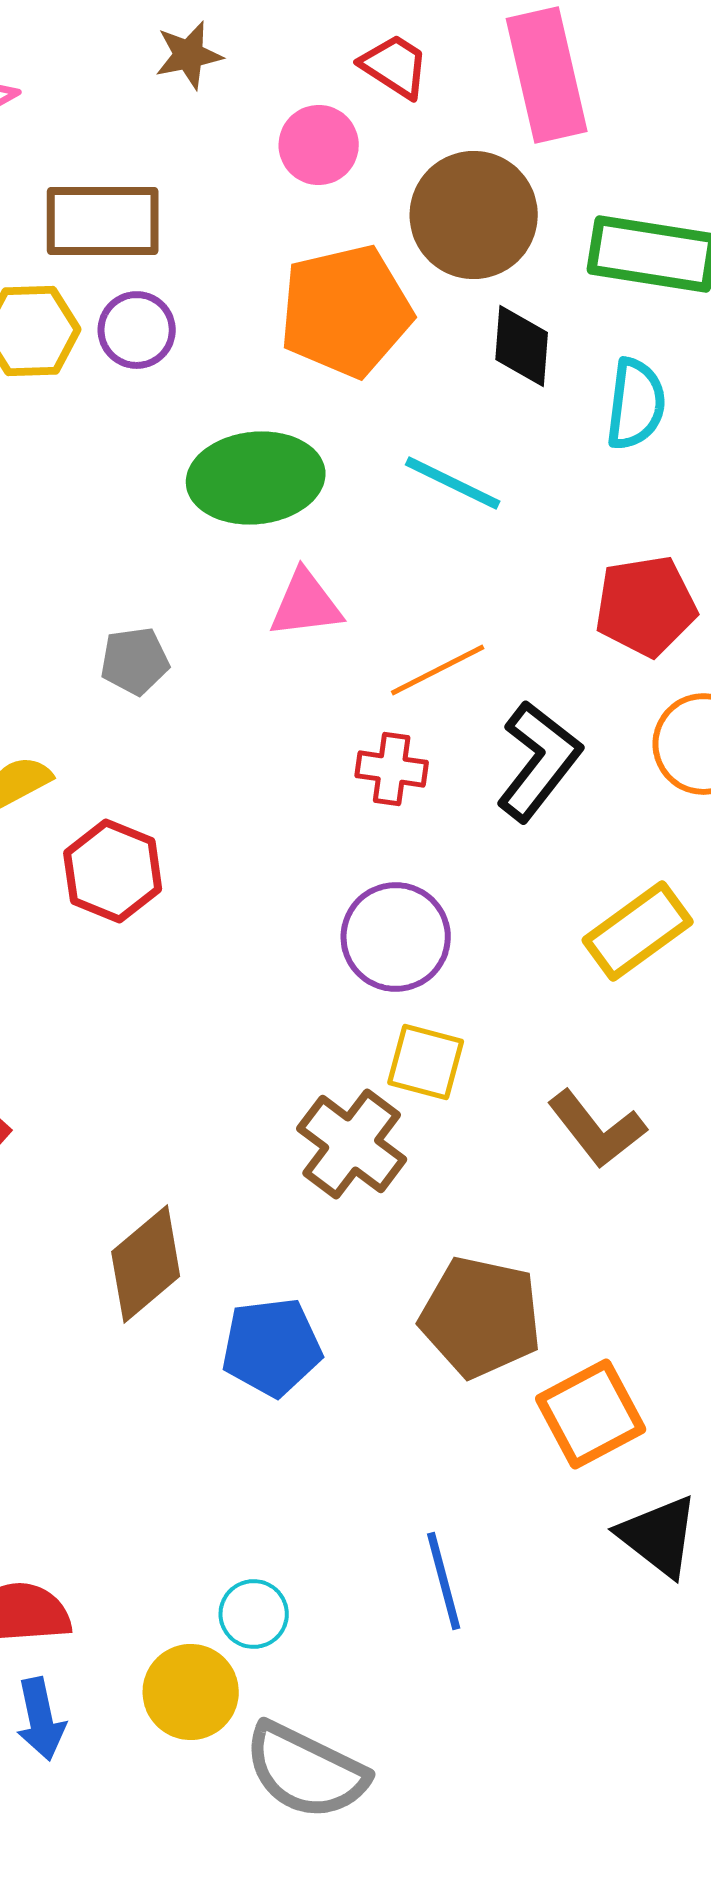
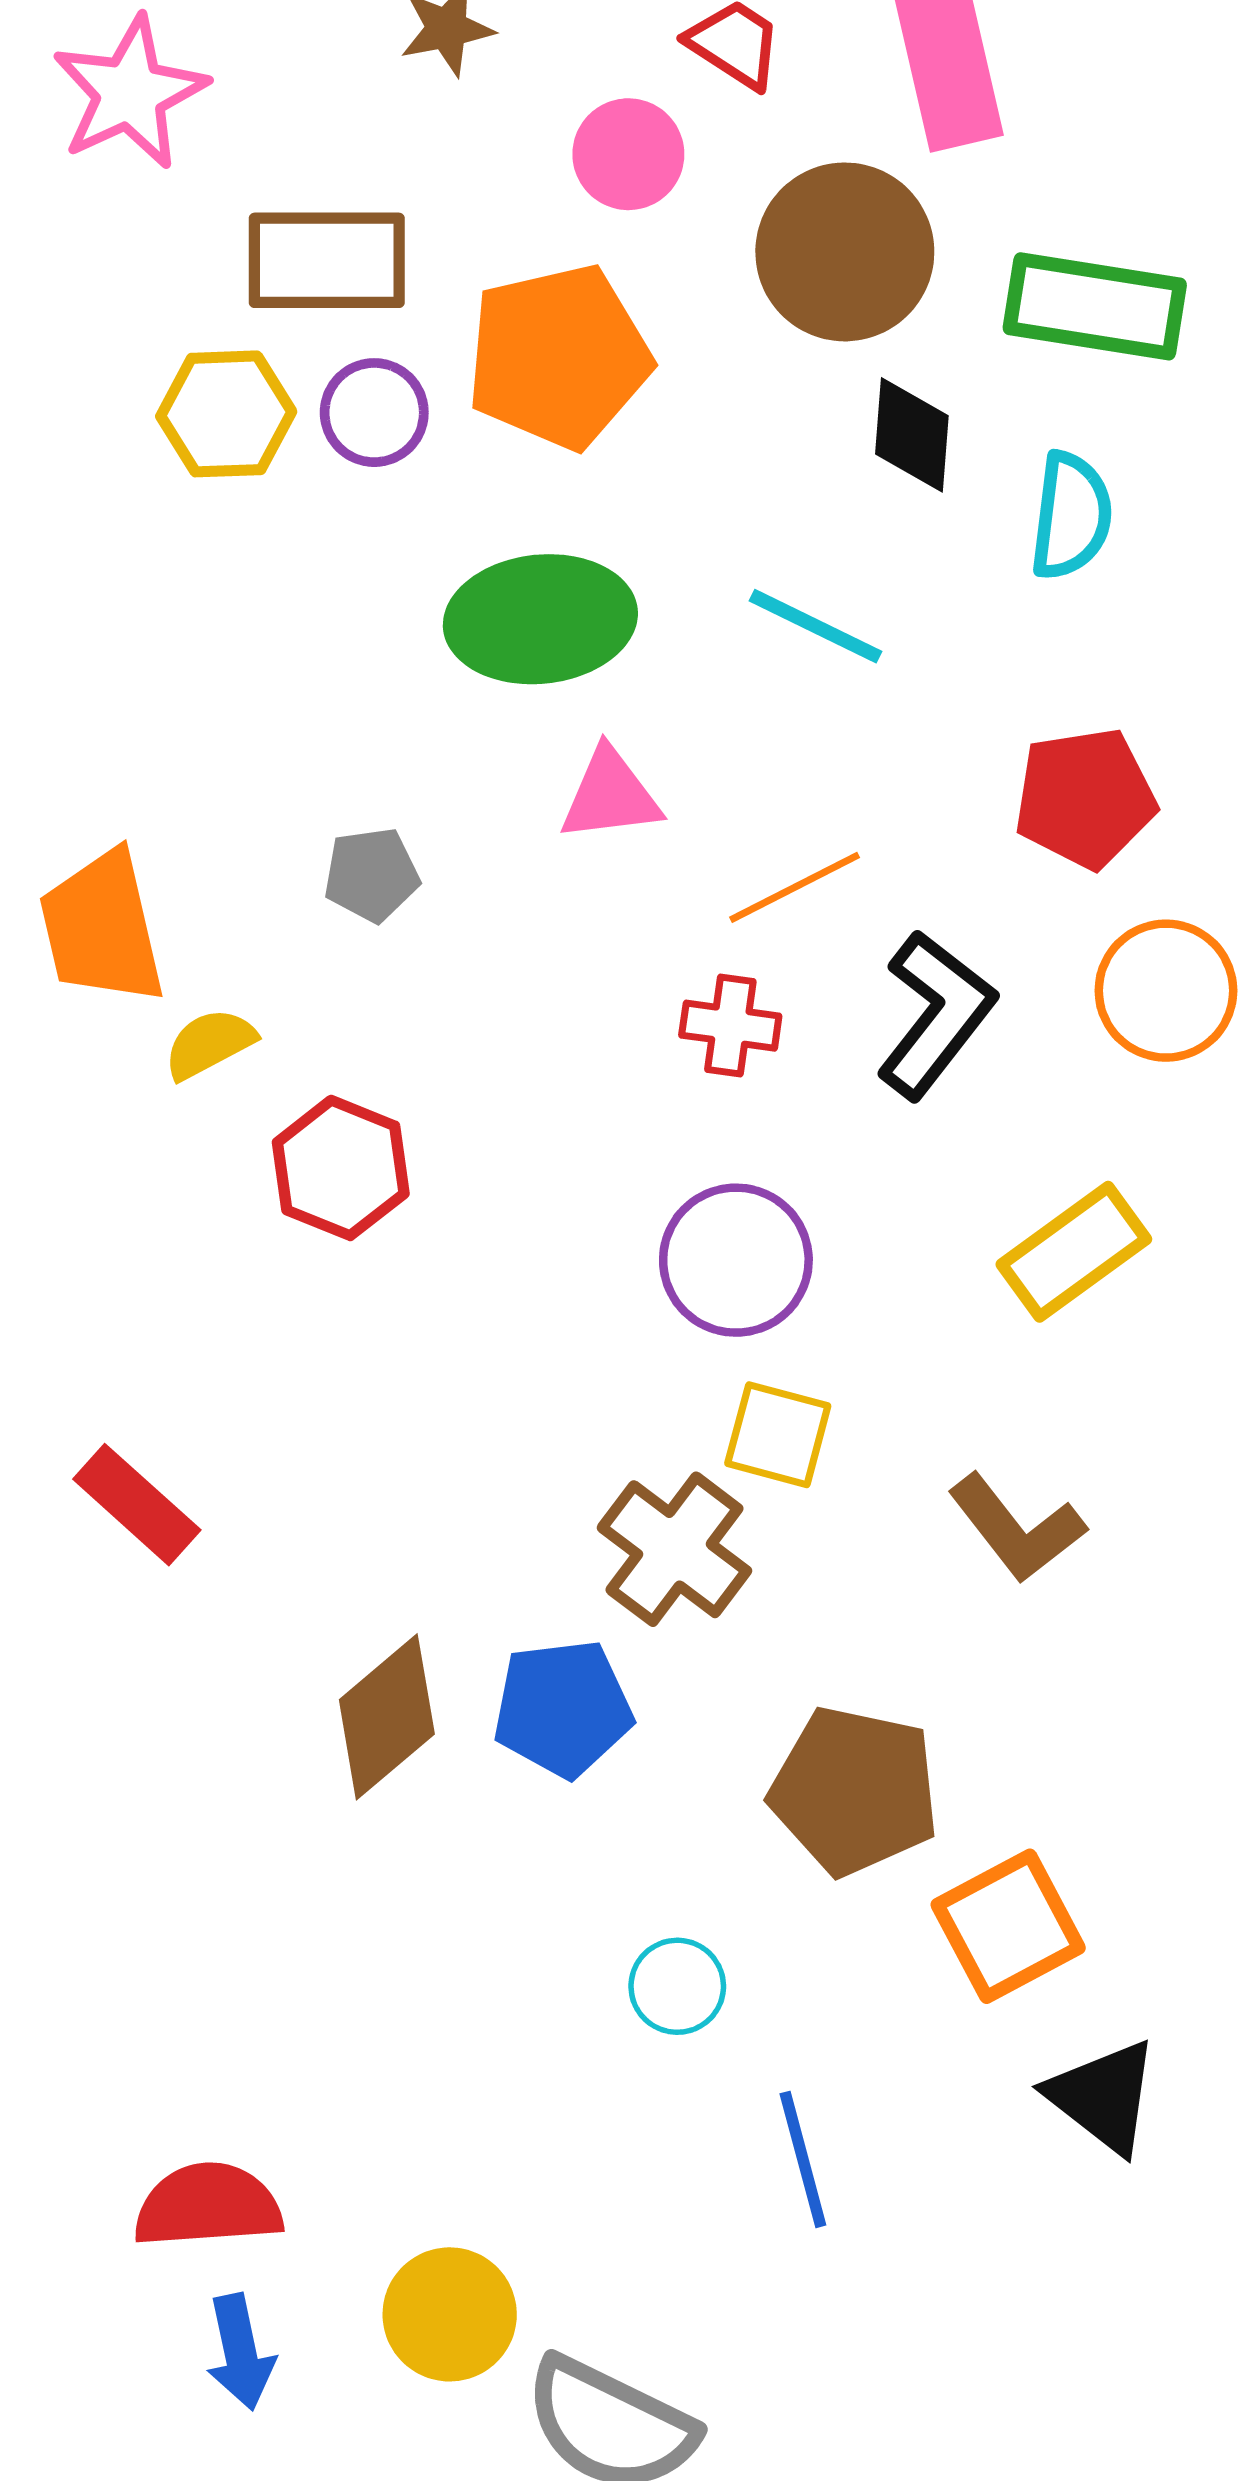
orange pentagon: (346, 311) -> (559, 357), moved
blue pentagon: (272, 1347) -> (563, 1708), moved
cyan circle: (254, 1614) -> (677, 1986), moved

